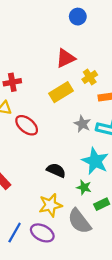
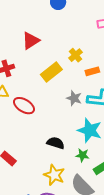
red triangle: (66, 58) -> (31, 41), moved
yellow star: (50, 205) -> (54, 175), turned -30

